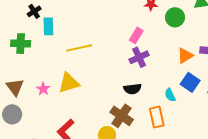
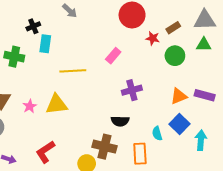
pink rectangle: (136, 35) -> (113, 56), moved
brown cross: (122, 116) -> (105, 147), turned -30

